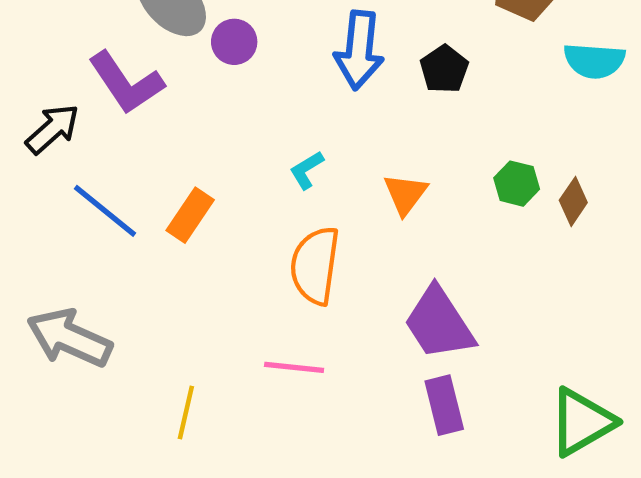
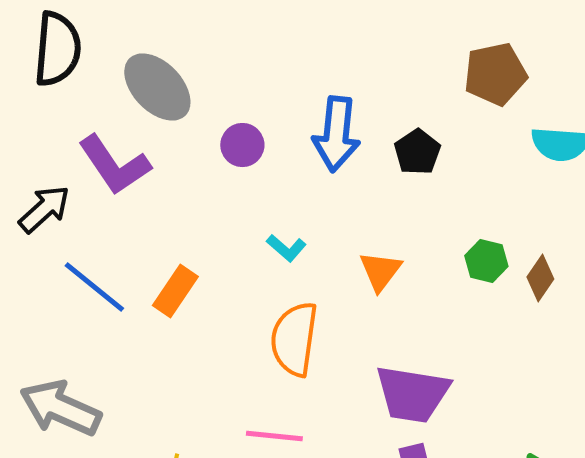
purple circle: (234, 42) -> (242, 145), moved
cyan L-shape: (307, 170) -> (286, 248), turned -108
purple trapezoid: (439, 323) -> (412, 394), turned -48

